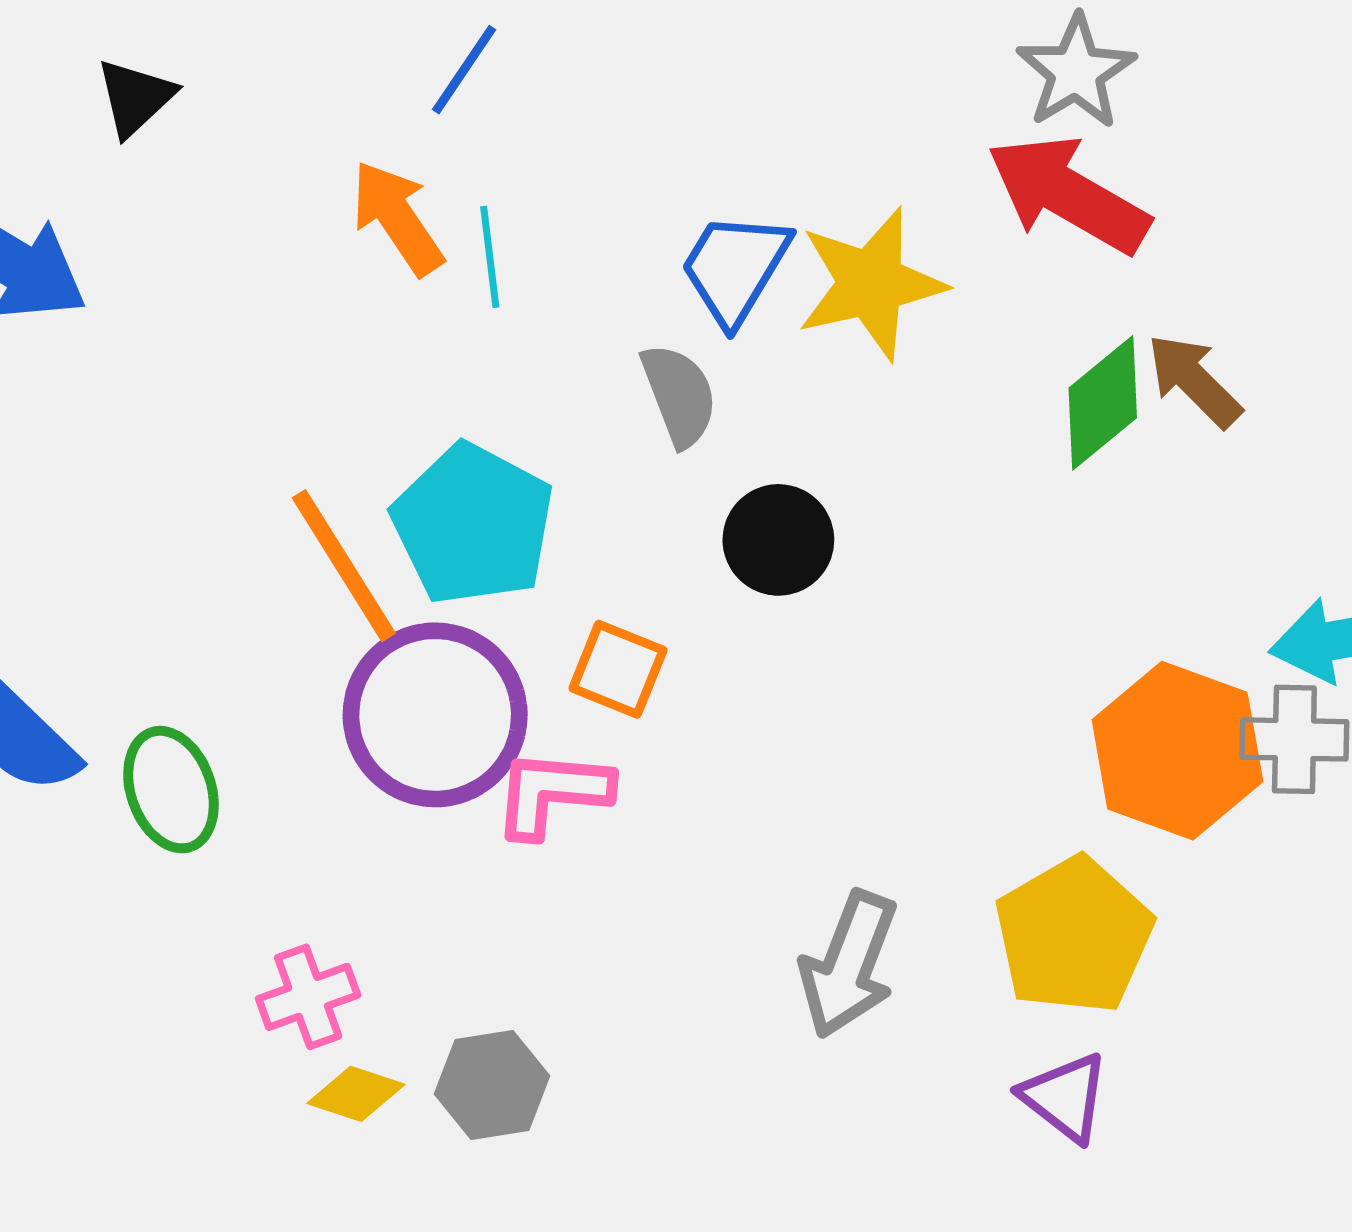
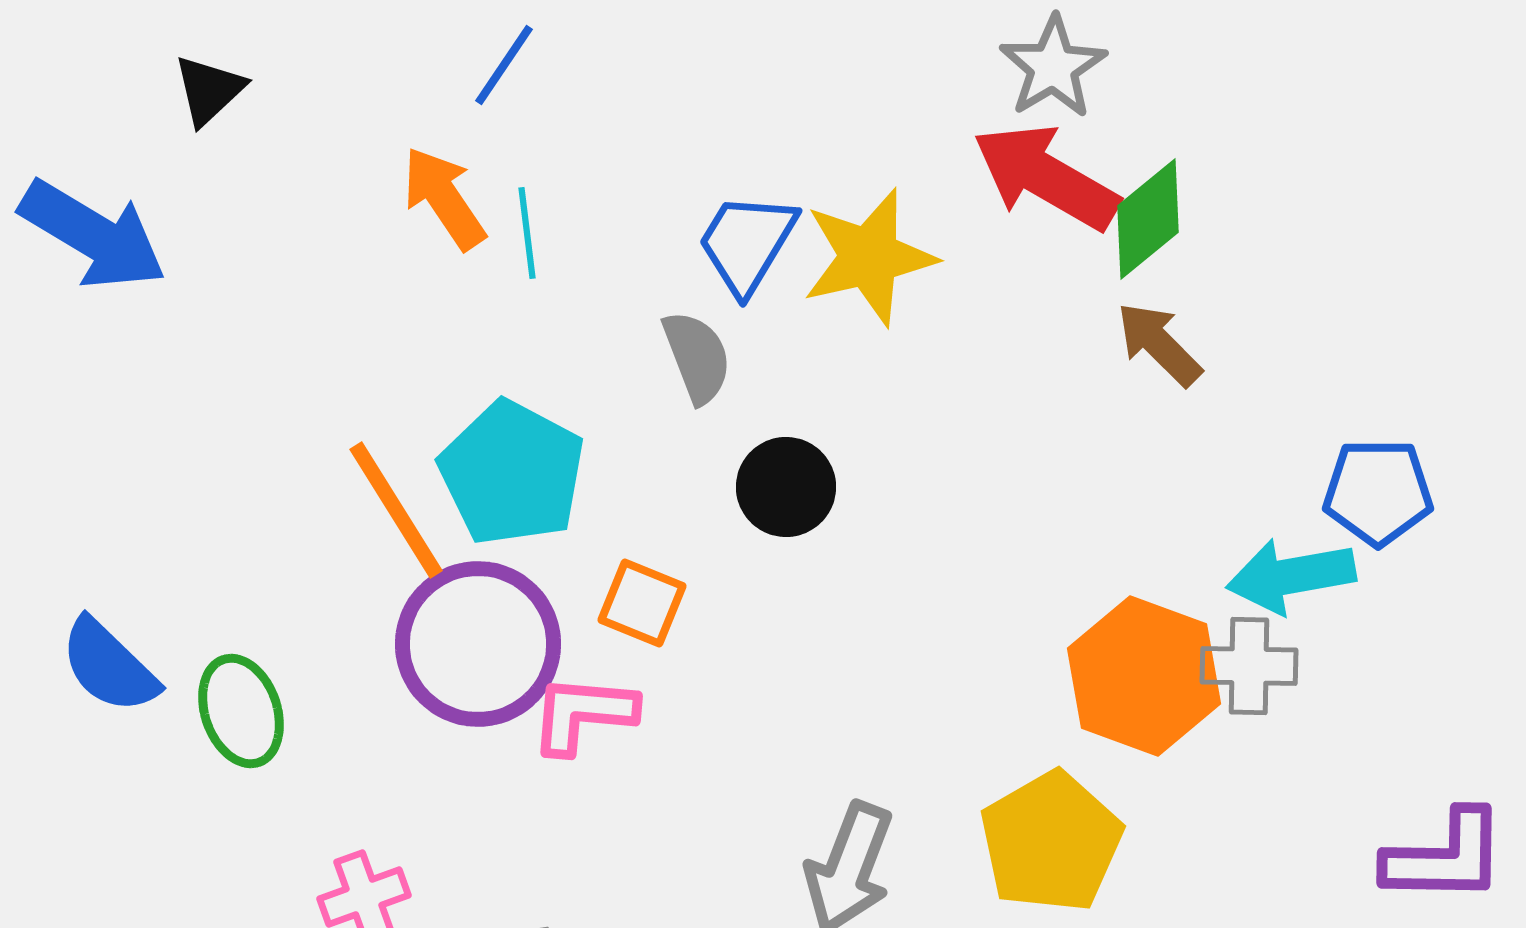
green diamond: (1103, 403) -> (1148, 219), moved

